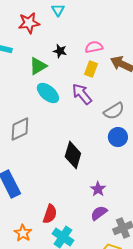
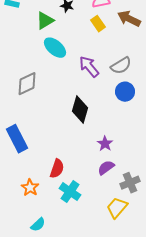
yellow rectangle: (91, 69) -> (98, 24), turned -56
purple arrow: (82, 94) -> (89, 67), moved

